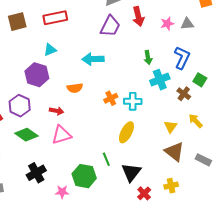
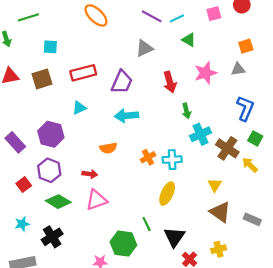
red arrow: (138, 16) -> (170, 82), moved
pink star: (167, 24) -> (205, 73), size x1.5
gray triangle: (187, 24) -> (238, 69), moved
purple trapezoid: (110, 26) -> (122, 82), moved
blue L-shape: (182, 58) -> (245, 108), moved
purple hexagon: (37, 75) -> (51, 134), moved
green square: (200, 80) -> (255, 138), moved
brown cross: (184, 94) -> (227, 148), size x1.5
yellow arrow: (196, 121) -> (250, 165), moved
black cross: (36, 173) -> (52, 237), moved

